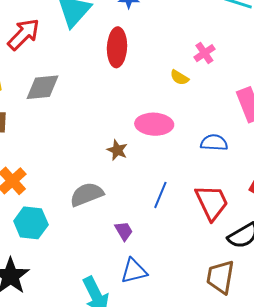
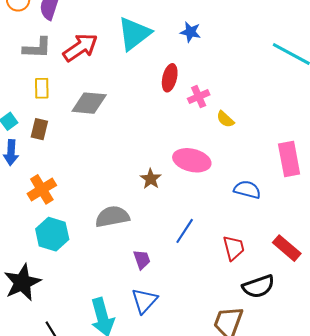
red ellipse: (117, 47) -> (170, 78), size x0.7
pink cross: (204, 53) -> (199, 97), moved
red trapezoid: (212, 202) -> (234, 248), size x0.7
blue triangle: (134, 271) -> (144, 301), turned -44

